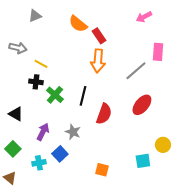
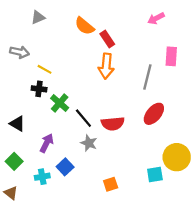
gray line: (136, 71) -> (147, 77), turned -35
black line: (83, 96) -> (83, 118), moved, turned -54
red semicircle: (104, 114) -> (113, 124), turned 65
gray star: (73, 132) -> (89, 143), moved
yellow circle: (163, 145) -> (177, 157), size x1.6
orange square: (102, 170) -> (111, 184), turned -32

